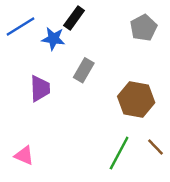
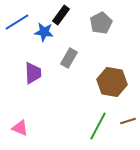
gray pentagon: (143, 28) -> (101, 23), moved
brown line: (156, 147) -> (128, 121), turned -63

